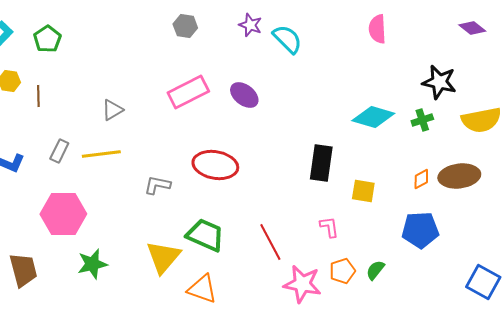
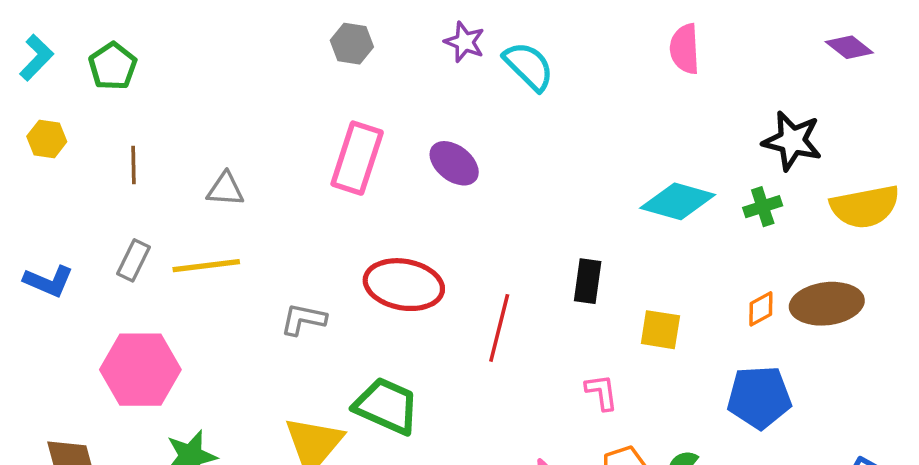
pink rectangle: (188, 92) -> (357, 158), turned -45
brown line: (38, 96) -> (133, 165), moved
gray triangle: (112, 110) -> (225, 189), turned 35
black rectangle: (321, 163) -> (588, 281), size x0.7
red line: (270, 242) -> (499, 328), moved, turned 42

